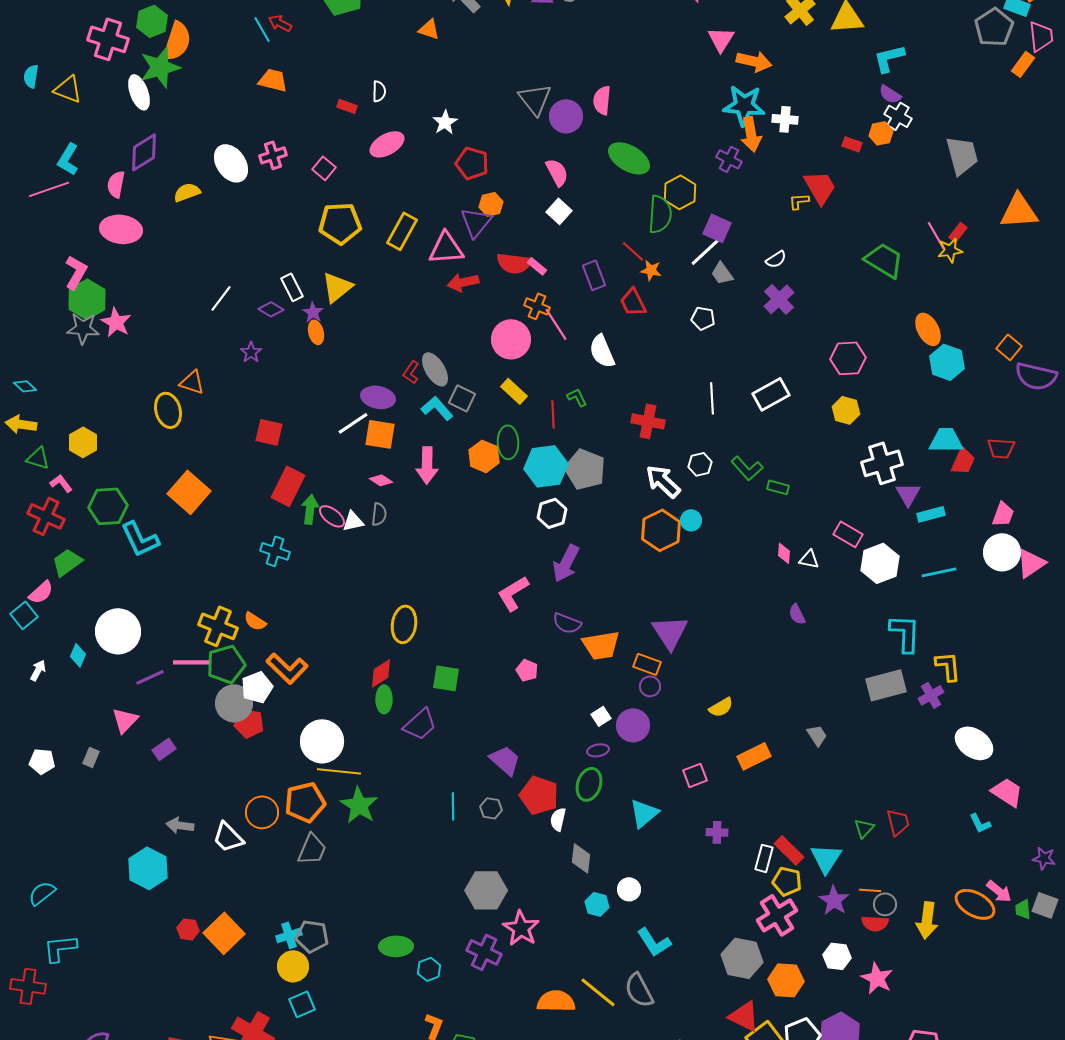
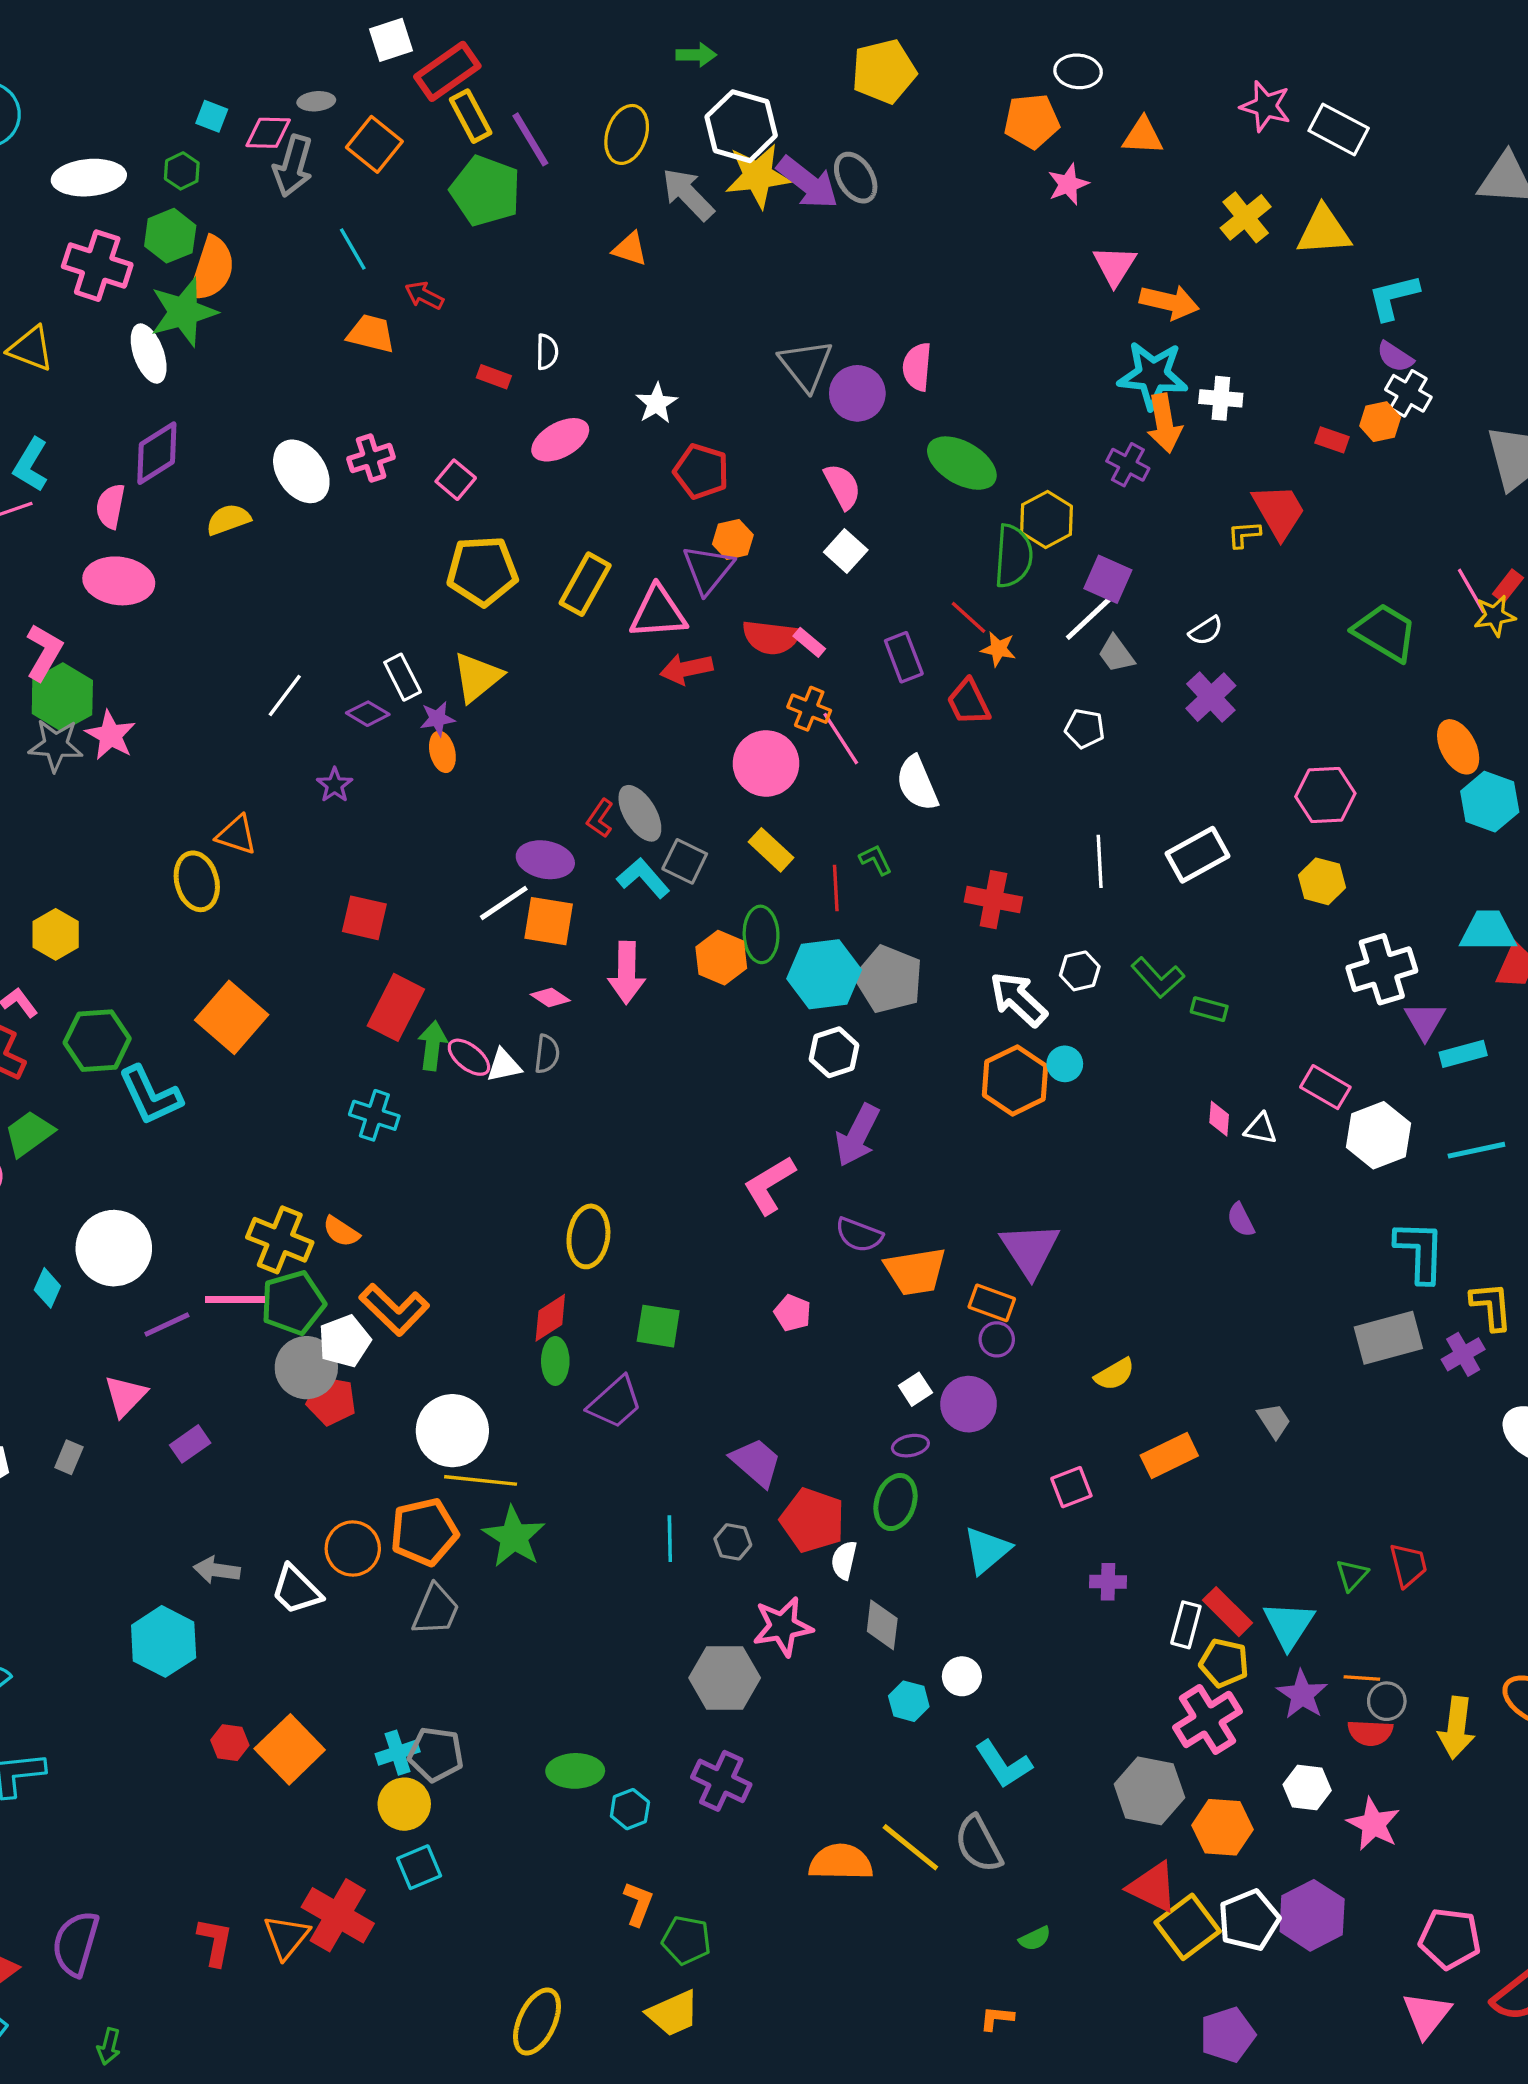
red arrow: (280, 23) -> (424, 295), moved
purple star: (313, 312) -> (437, 719), turned 30
pink star: (521, 928) -> (783, 1627), moved, turned 30

